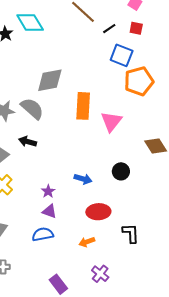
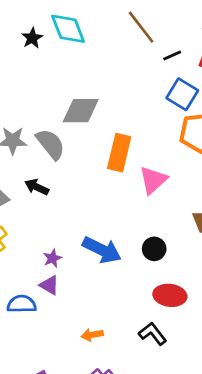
blue arrow: (83, 179) -> (102, 250), size x1.6
red ellipse: (98, 212) -> (170, 295), moved
black L-shape: (131, 233) -> (153, 334), turned -45
blue semicircle: (43, 234) -> (22, 304), moved

